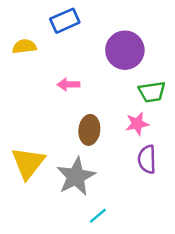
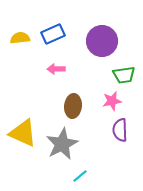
blue rectangle: (65, 21) -> (53, 34), moved
yellow triangle: (28, 163) -> (23, 133), turned -44

